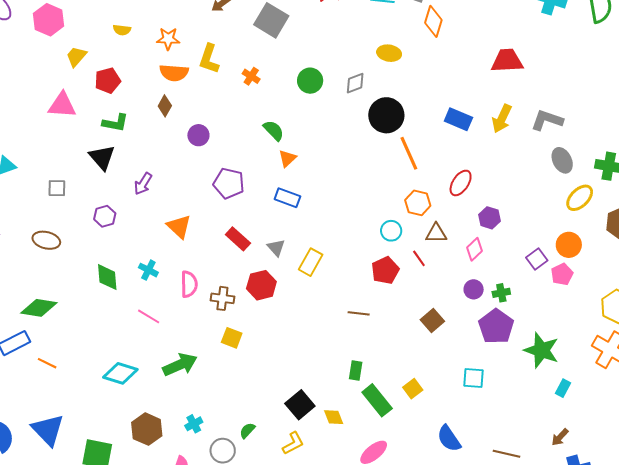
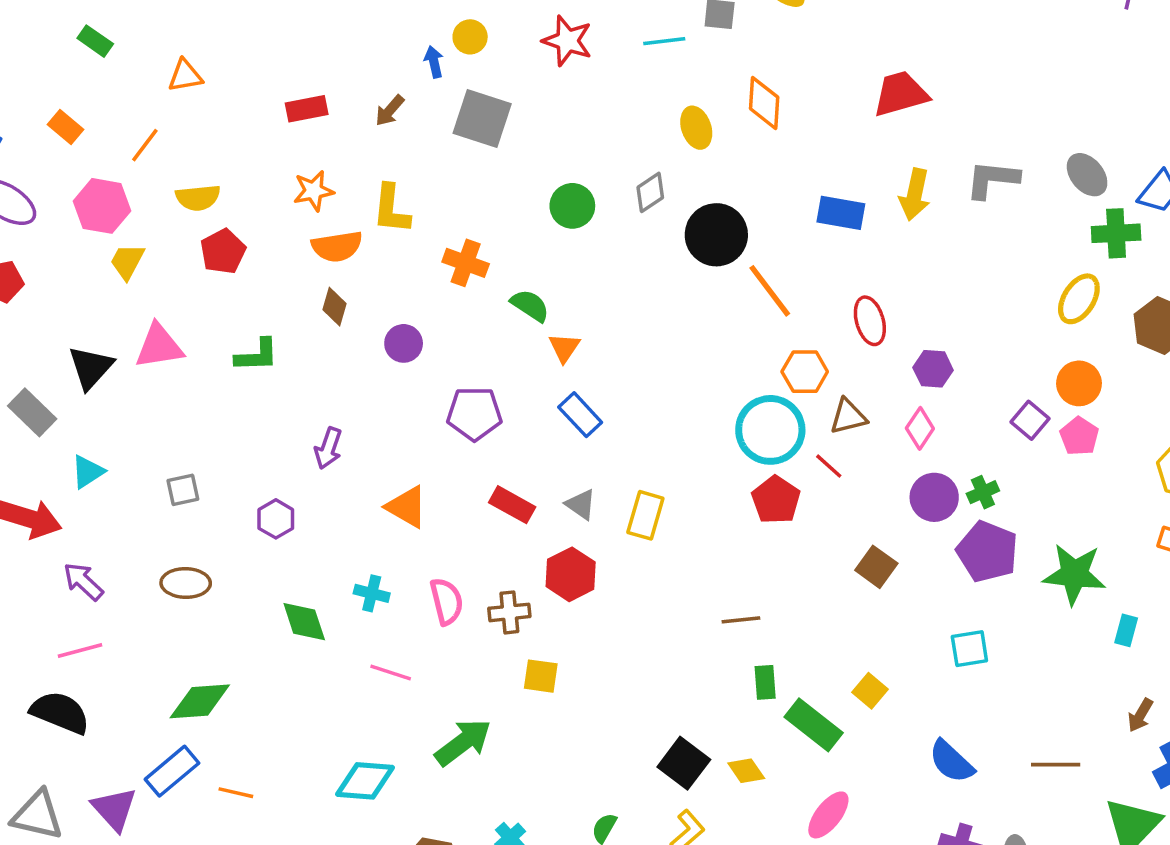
orange diamond: (433, 21) -> (764, 103), moved
yellow semicircle: (122, 30) -> (198, 198), moved, size x1.4
yellow ellipse: (389, 53) -> (696, 128), turned 75
yellow trapezoid: (76, 56) -> (127, 261), moved
orange cross: (251, 76) -> (466, 263), moved, size x1.4
red pentagon: (108, 81) -> (223, 251), moved
black triangle: (102, 157) -> (91, 367), moved, turned 36
gray ellipse: (562, 160) -> (1087, 175), moved
red ellipse: (461, 183) -> (870, 321), turned -36
blue rectangle: (287, 198) -> (580, 415), turned 40
cyan circle: (391, 231) -> (770, 430), size x1.8
purple circle: (474, 289) -> (934, 497), size x1.4
brown line: (359, 313) -> (741, 620), moved

